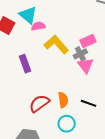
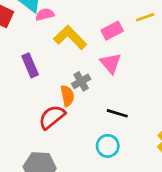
gray cross: (80, 54) -> (81, 81), moved
orange semicircle: (63, 100) -> (67, 96), moved
cyan circle: (67, 124) -> (108, 146), moved

